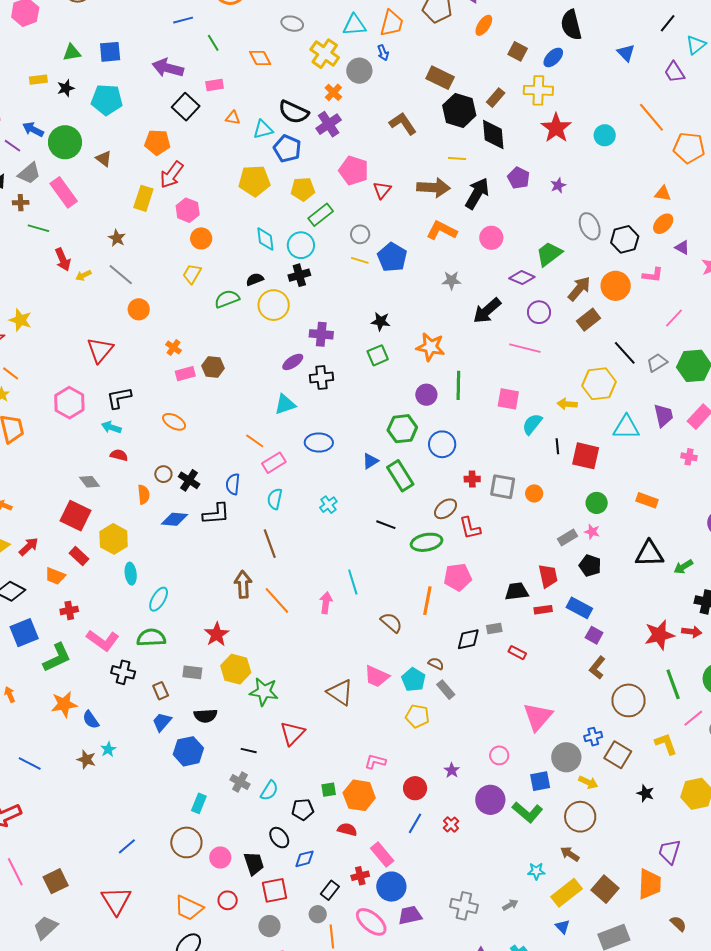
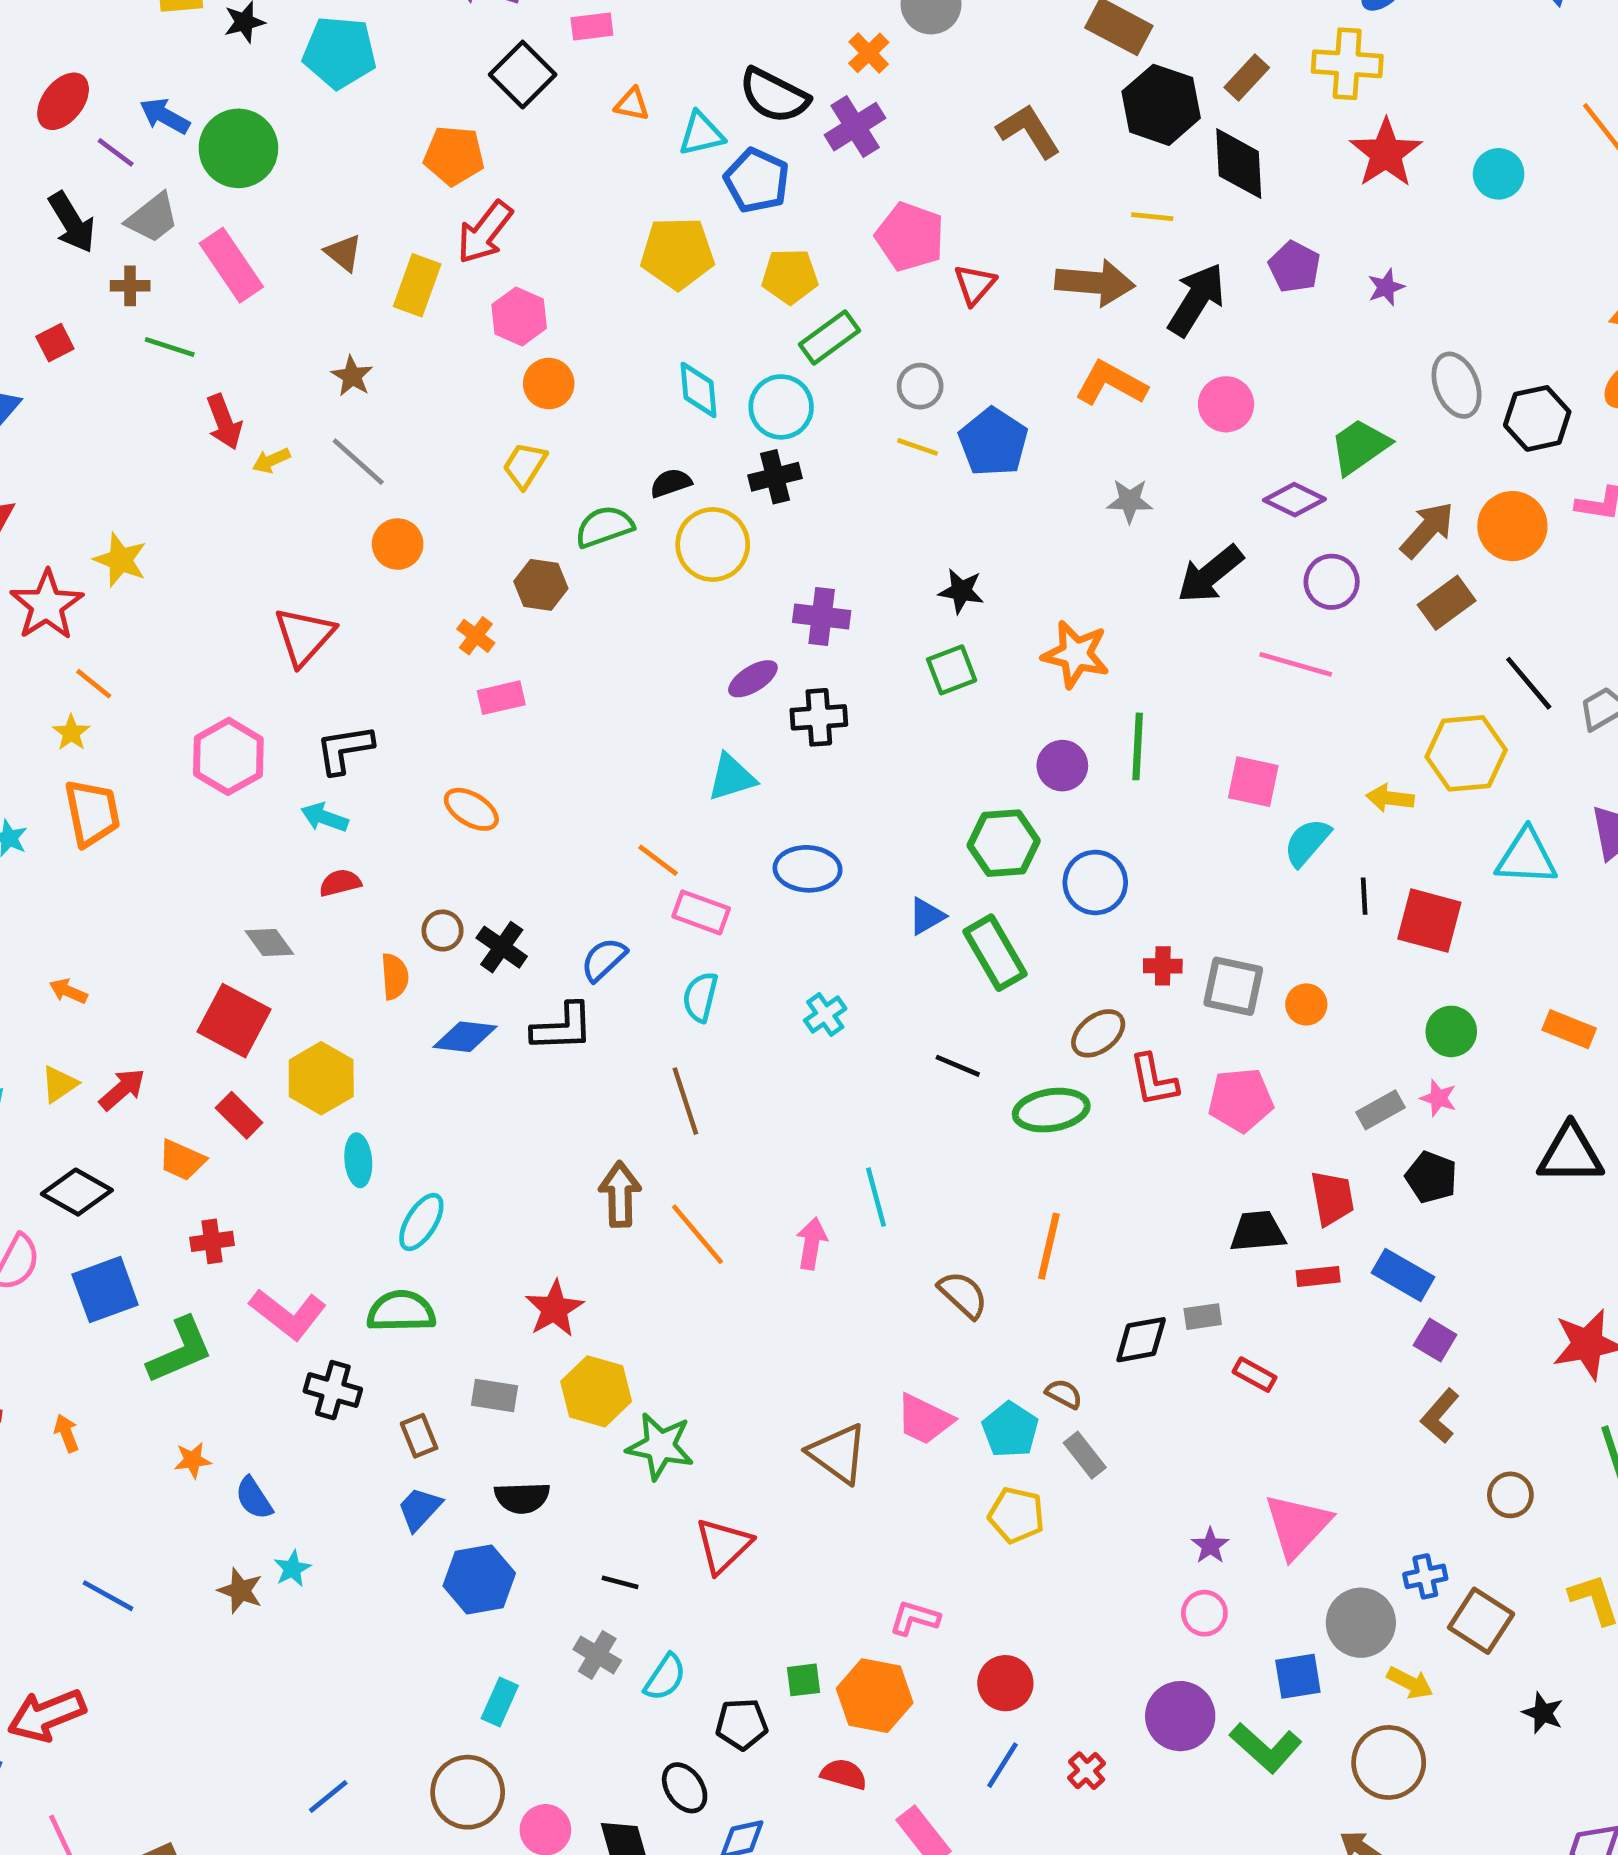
brown triangle: (104, 159) -> (343, 253), moved
brown hexagon: (213, 367) -> (541, 585), moved
red semicircle: (119, 455) -> (340, 883), turned -30
pink rectangle: (274, 463) -> (701, 912), turned 50
blue semicircle: (233, 484) -> (604, 959), turned 40
pink pentagon: (458, 577) -> (1241, 1100), moved
brown circle: (629, 700) -> (1510, 1495), size x0.6
orange star: (64, 704) -> (193, 1460), size x0.6
purple star: (452, 770) -> (1210, 1546), moved

